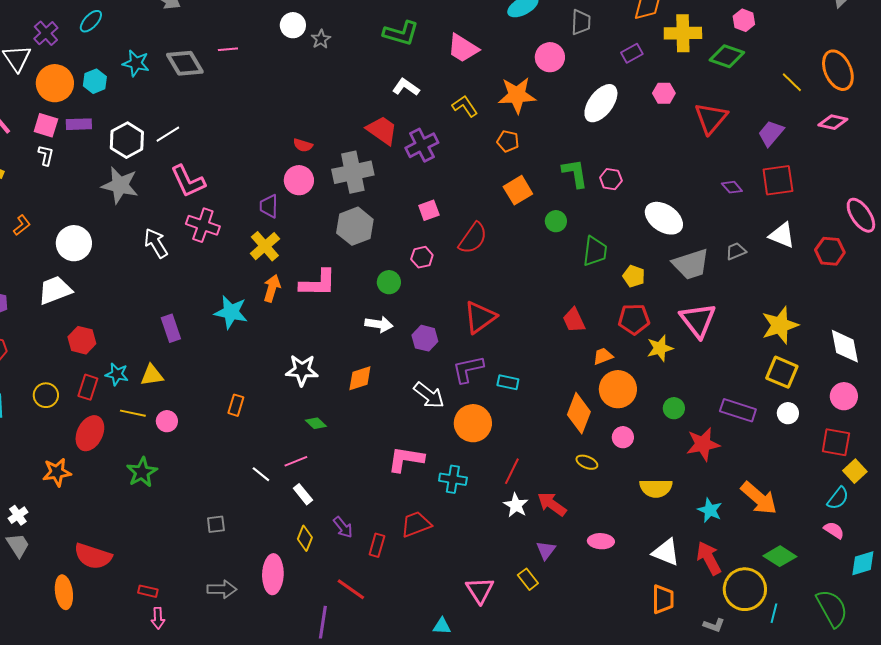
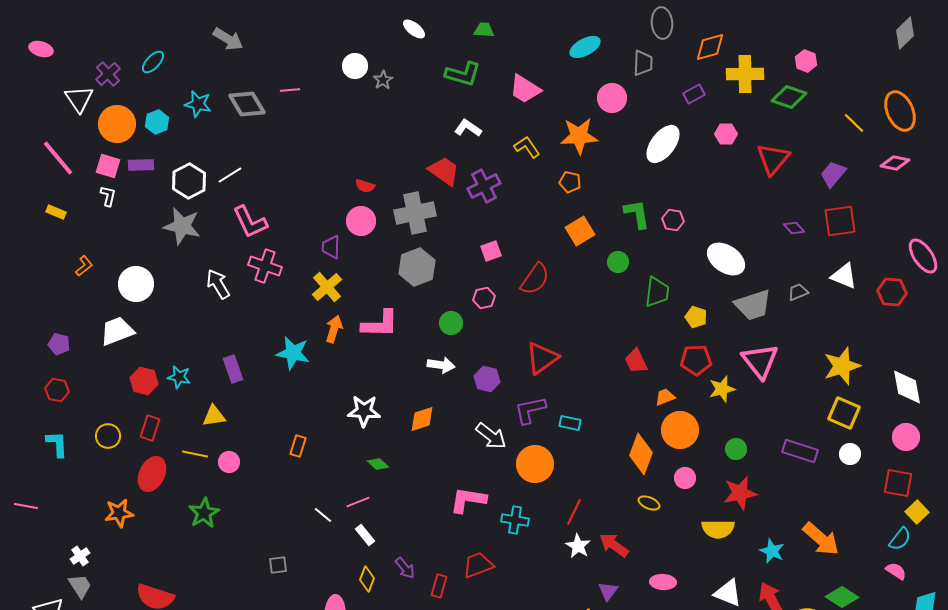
cyan star: (117, 374) -> (179, 377), moved
red star: (703, 444) -> (740, 493), moved

